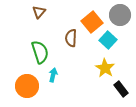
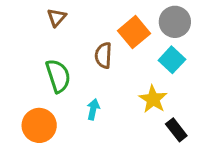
cyan square: (108, 40) -> (172, 60), moved
cyan arrow: (53, 75) -> (93, 109), moved

